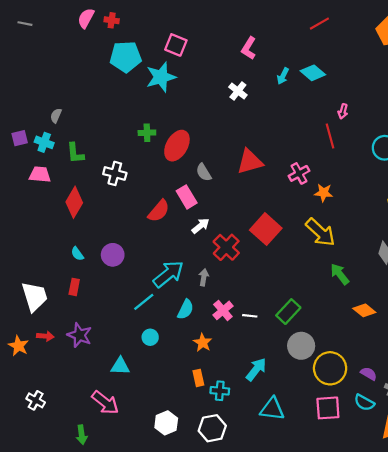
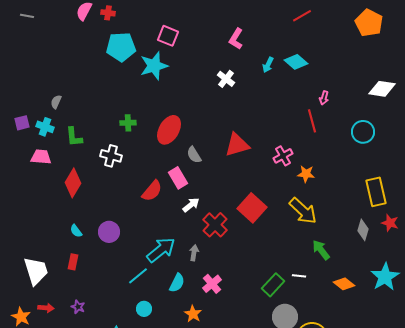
green cross: (147, 133) -> (128, 123), moved
white line: (250, 316) -> (299, 276), moved
purple star: (80, 335) -> (78, 307), size x0.6

